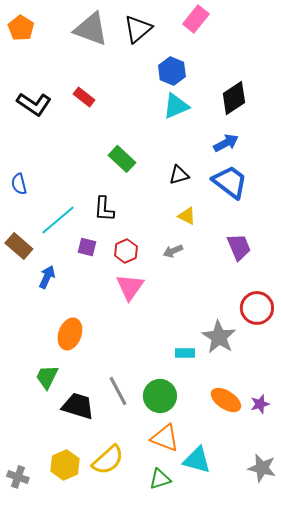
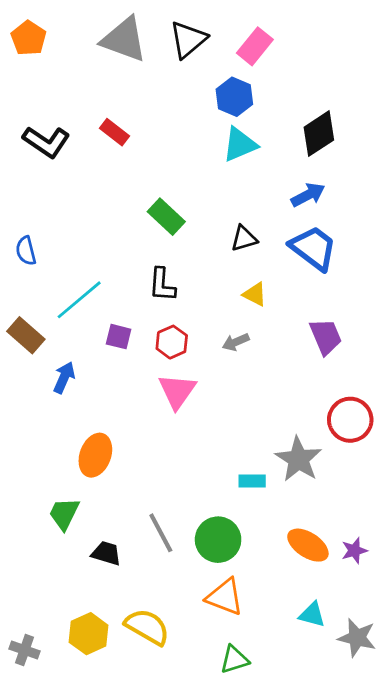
pink rectangle: (196, 19) -> (255, 46), moved
black L-shape: (104, 209) -> (162, 285), moved
black trapezoid: (78, 406) -> (106, 553), size x0.7
yellow semicircle: (108, 460) -> (147, 627), turned -108
cyan triangle: (197, 460) -> (312, 615), moved, size x0.7
green triangle: (160, 479) -> (234, 660), moved

